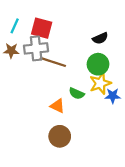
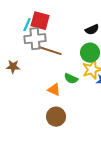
cyan line: (15, 26) -> (27, 25), moved
brown star: (11, 51) -> (13, 67), moved

